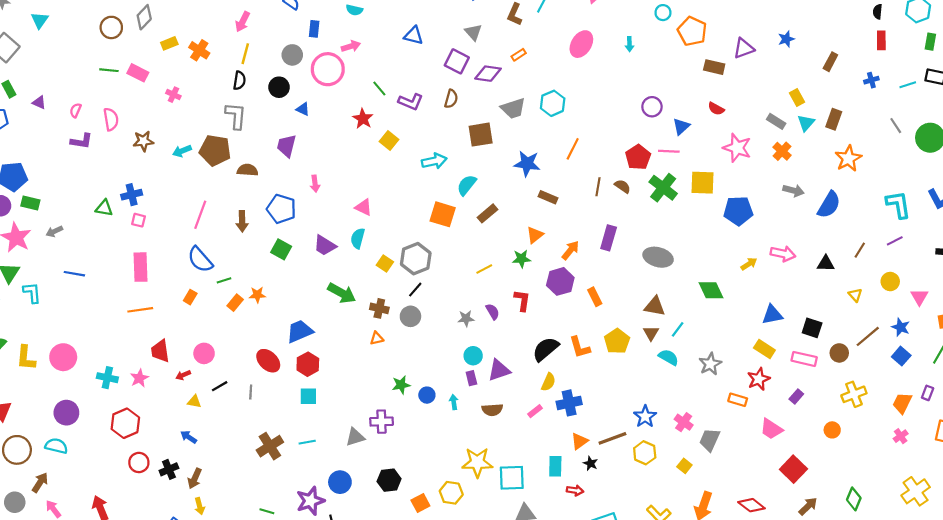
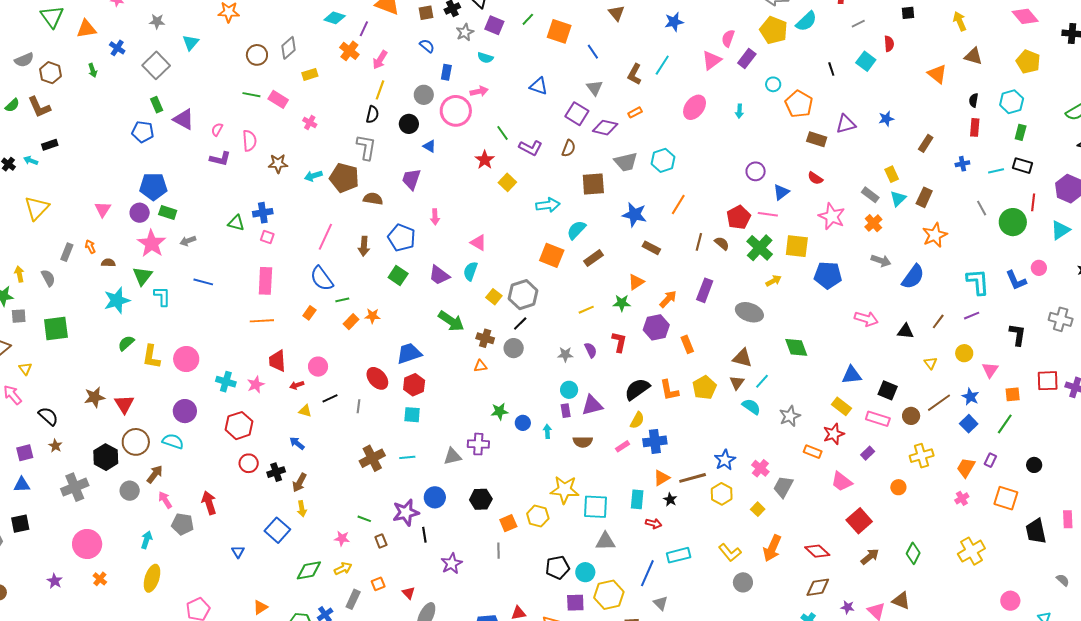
orange cross: (199, 50) -> (349, 51), moved
purple triangle: (39, 102) -> (184, 119), size x1.6
yellow arrow: (749, 264) -> (773, 281), moved

